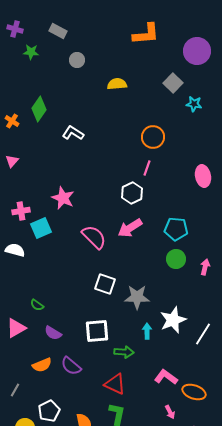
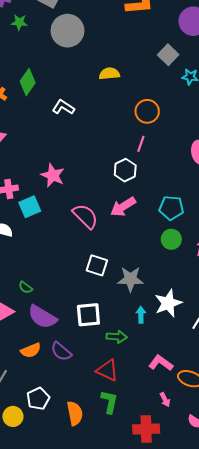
gray circle: (77, 60) -> (67, 31), size x2.0
yellow semicircle: (117, 84) -> (109, 74), moved
purple semicircle: (53, 333) -> (42, 317), size x1.6

